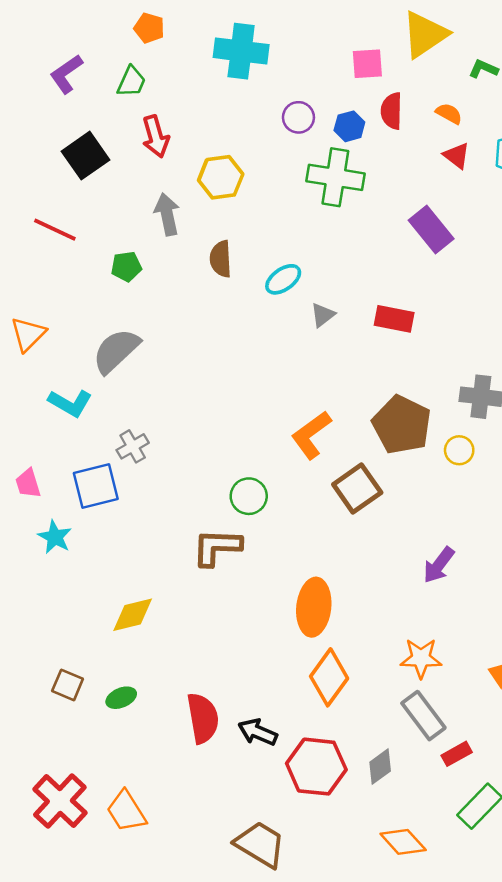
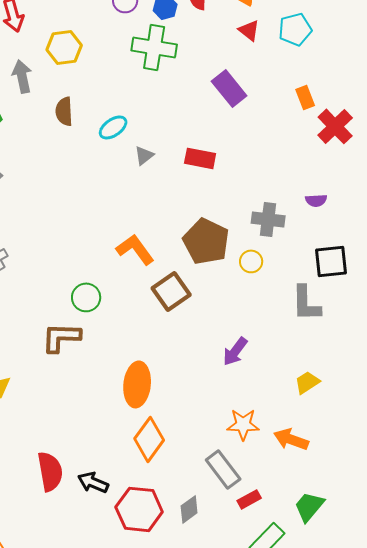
orange L-shape: (311, 435) -> (135, 249), turned 90
orange star: (421, 658) -> (243, 424), moved

